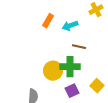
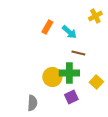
cyan arrow: (70, 26) -> (69, 32), turned -119
yellow square: (97, 86) -> (96, 82), moved

